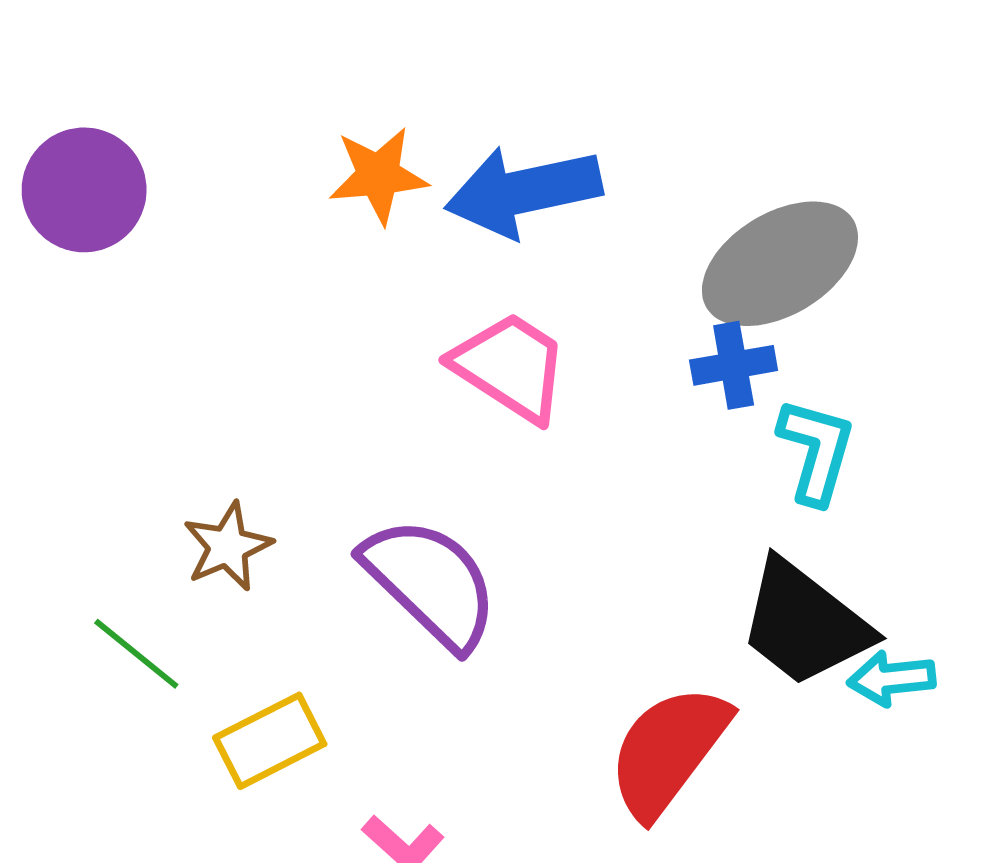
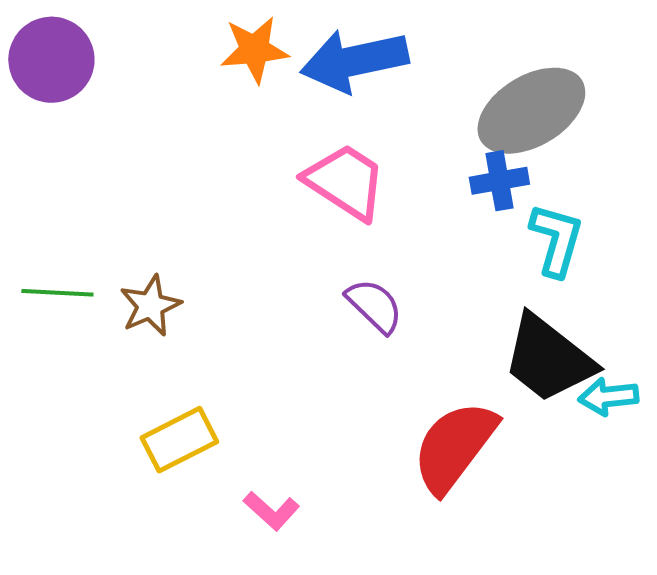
purple semicircle: (431, 583) -> (374, 306), moved, size x0.6
green line: (136, 654) -> (57, 293), moved, turned -36

